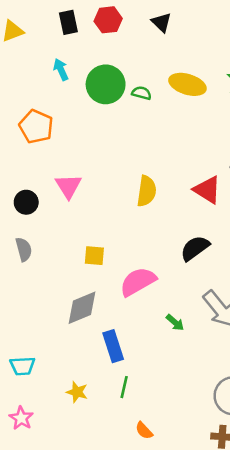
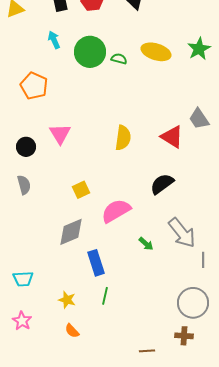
yellow square: (94, 256) -> (81, 190), turned -30
orange semicircle: (144, 431) -> (72, 331), moved

